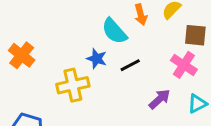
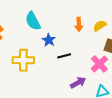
cyan semicircle: (114, 31) -> (33, 21), moved
blue star: (97, 59) -> (49, 40), moved

